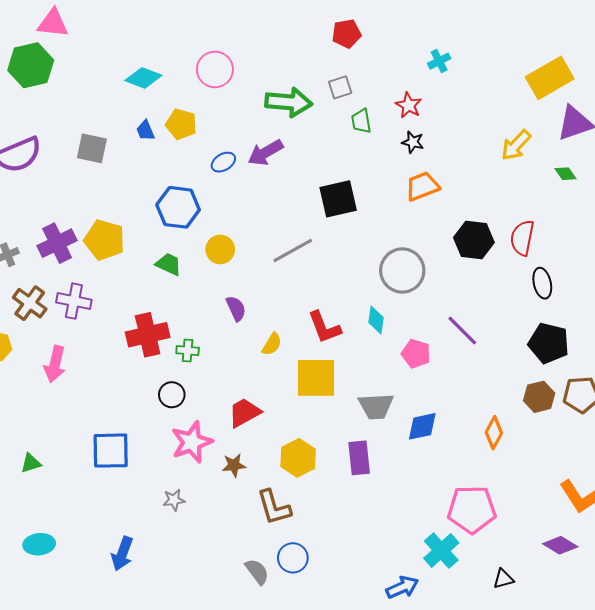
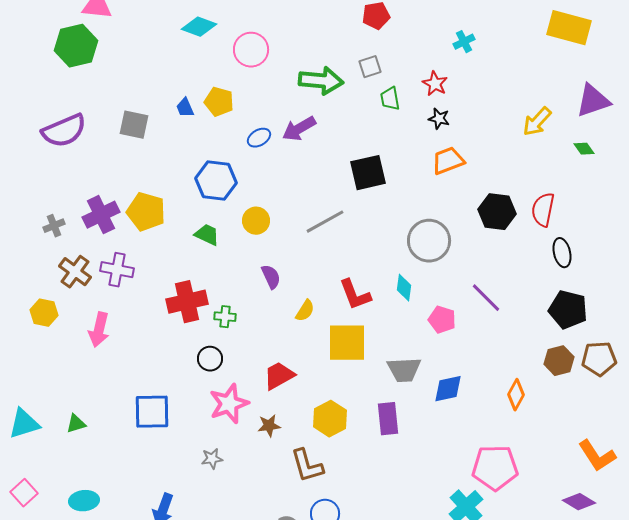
cyan diamond: (143, 78) -> (199, 27), moved
yellow rectangle: (550, 78) -> (569, 28), moved, turned 45

